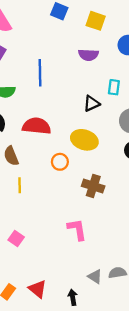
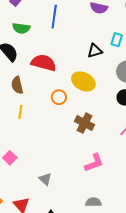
pink L-shape: (77, 229) -> (94, 163), moved, turned 70
gray triangle: (95, 277) -> (45, 179), moved

